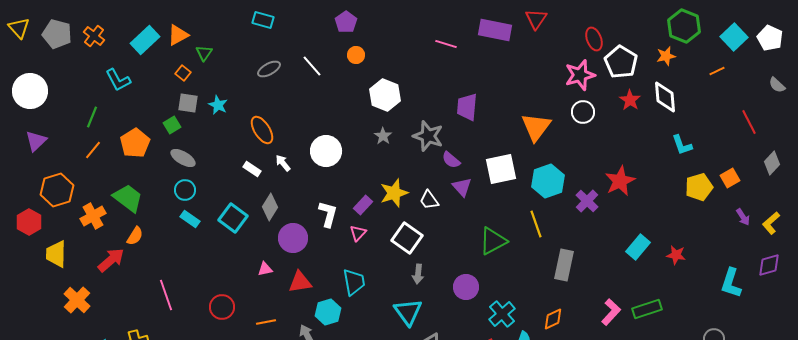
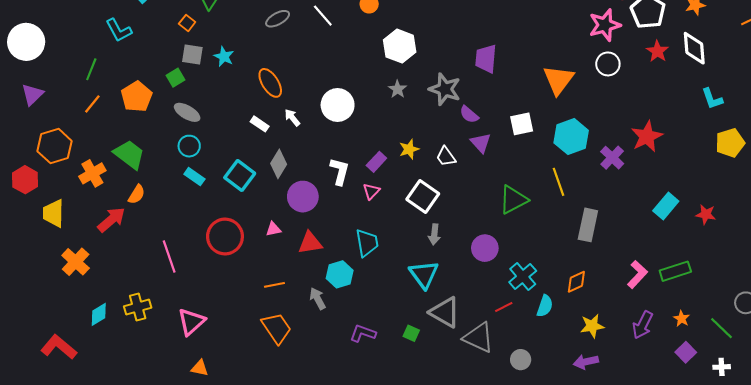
white square: (501, 169) -> (522, 124), size x0.7
yellow star: (394, 193) -> (409, 149), size x0.7
red circle: (222, 307) -> (225, 237), moved, size x1.4

